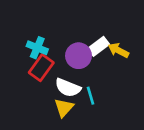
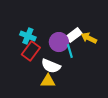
cyan line: (90, 96) -> (70, 51), moved
yellow triangle: (64, 108) -> (48, 81), turned 49

